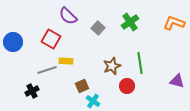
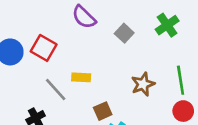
red square: (51, 39) -> (44, 48), moved
gray line: (47, 70) -> (56, 90), turned 66
red circle: (127, 86) -> (183, 111), moved

